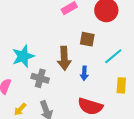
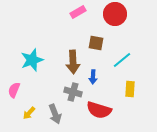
gray cross: (40, 78) -> (73, 92), moved

